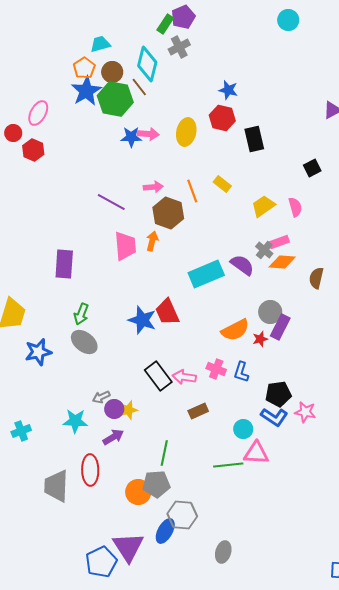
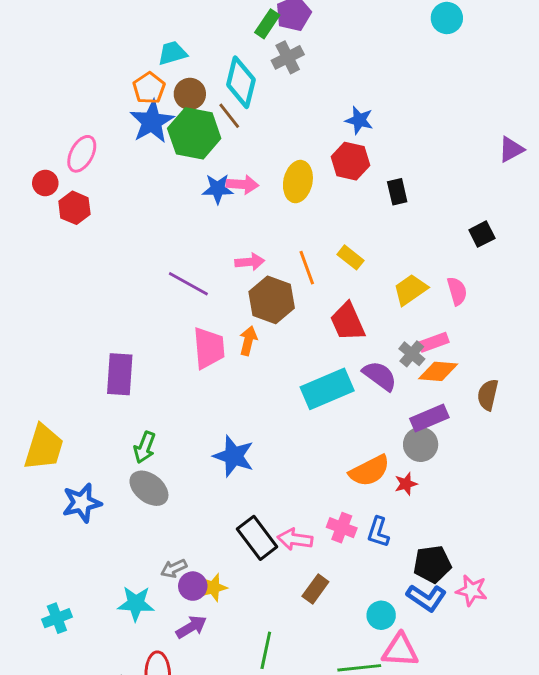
black rectangle: (254, 139) -> (397, 192), size x0.7
red trapezoid: (167, 312) -> (348, 322), moved
purple rectangle: (280, 327) -> (429, 418), moved, turned 40
brown rectangle: (198, 411) -> (315, 589), turned -30

